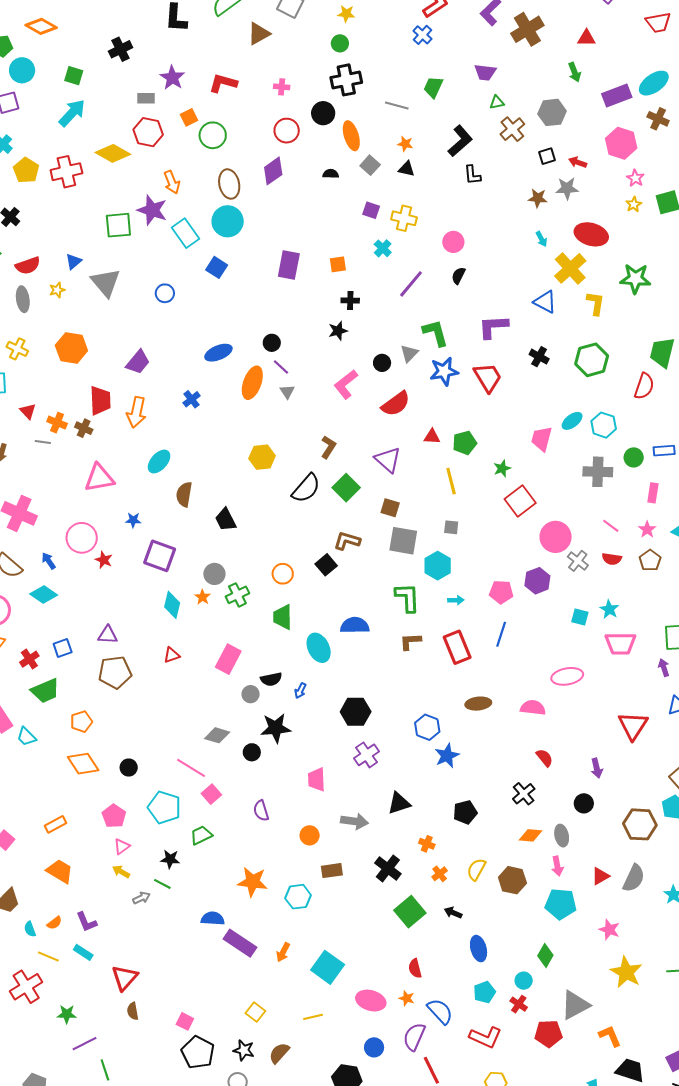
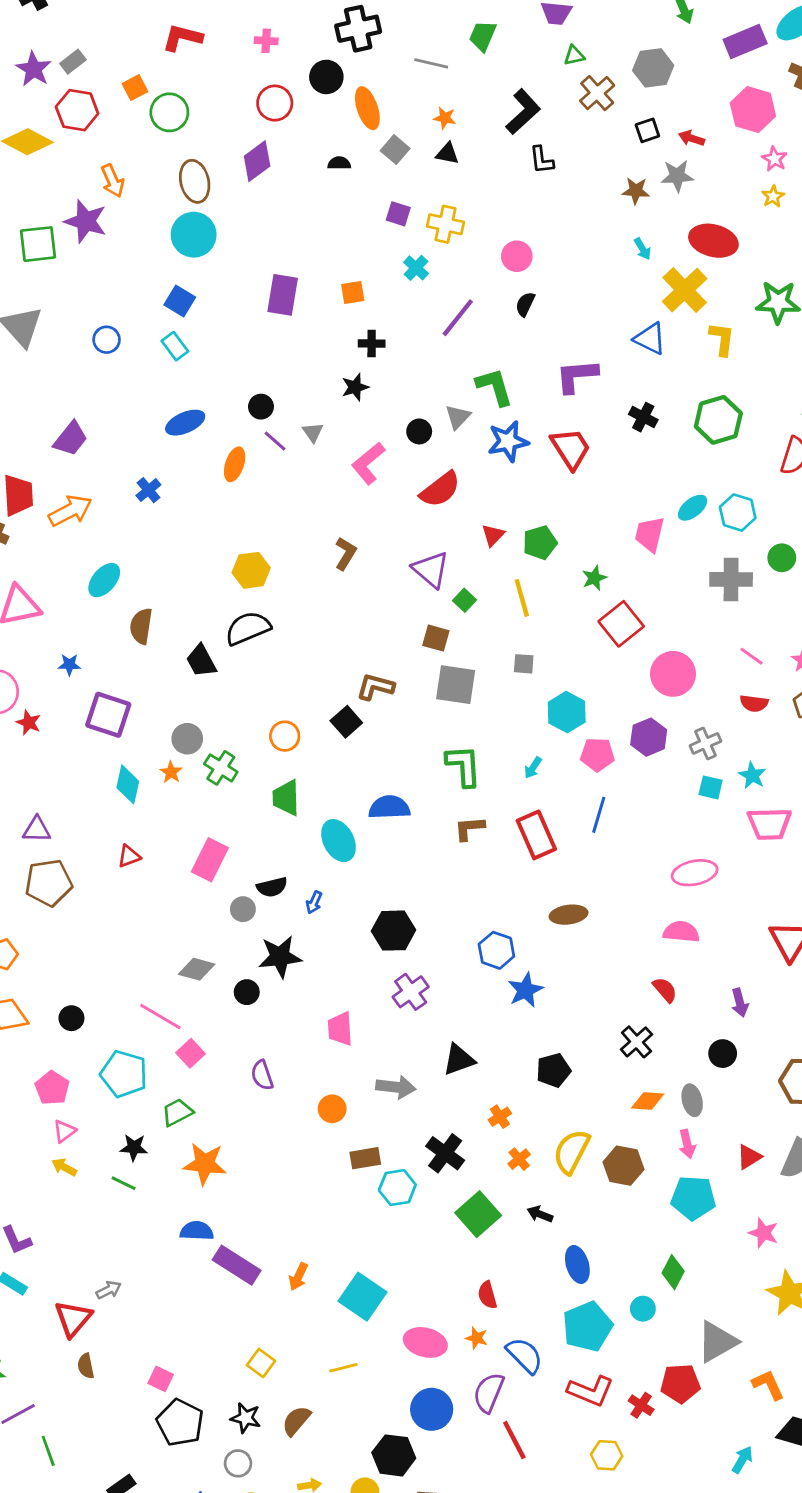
purple star: (172, 78) -> (34, 69), moved
gray rectangle: (146, 98) -> (73, 62), turned -36
cyan rectangle: (185, 233) -> (175, 346), moved, size x0.7
orange ellipse: (252, 383) -> (235, 464), size x0.7
gray triangle: (287, 392) -> (313, 432), moved
orange arrow: (137, 412) -> (70, 511), turned -128
red triangle: (432, 437) -> (493, 535), turned -48
black semicircle: (306, 488) -> (248, 628), moved, turned -152
green square: (346, 488) -> (465, 600), moved, size x0.6
gray cross: (578, 561) -> (705, 743), moved, turned 30
cyan hexagon: (438, 566) -> (567, 712), moved
green cross: (237, 595) -> (221, 768), turned -30
cyan arrow: (456, 600) -> (533, 768), turned 126
pink semicircle: (533, 708) -> (681, 932), moved
orange cross: (427, 844) -> (500, 1117), turned 35
yellow semicircle: (476, 869) -> (571, 1152), size x1.4
orange star: (253, 882) -> (205, 1164), moved
cyan hexagon: (298, 897) -> (397, 1188), moved
gray arrow: (142, 898) -> (109, 1290), moved
cyan pentagon: (484, 992) -> (587, 1327), size x1.6
red cross: (519, 1004) -> (641, 1405), moved
blue circle: (374, 1047) -> (432, 1409), size x1.5

